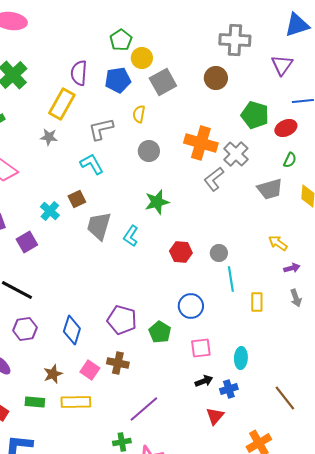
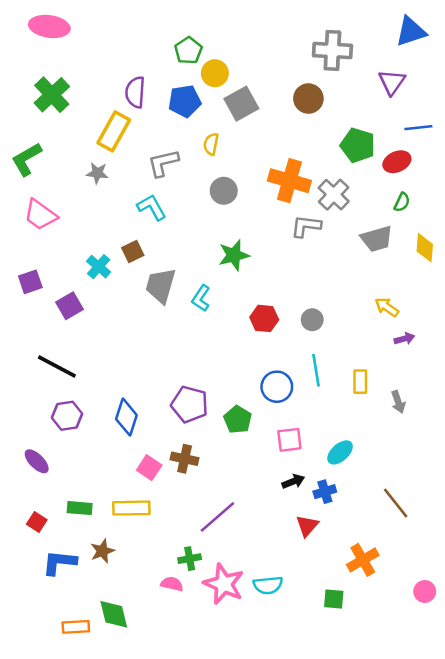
gray L-shape: (214, 179) -> (306, 226), turned 45
cyan line: (231, 279) -> (316, 370), moved
gray arrow: (296, 298) -> (398, 402), moved
cyan ellipse: (241, 358) -> (340, 452), turned 45
brown star: (53, 374) -> (102, 551), moved

